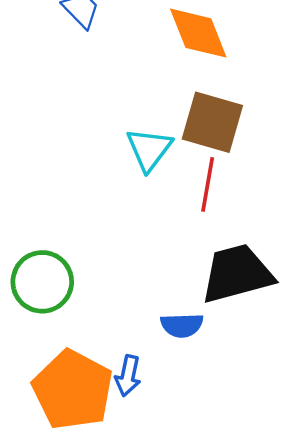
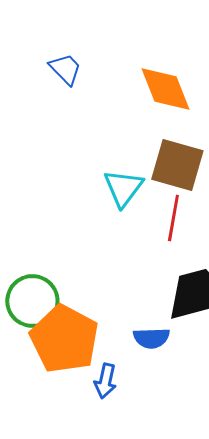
orange pentagon: (73, 390) -> (64, 339), moved

